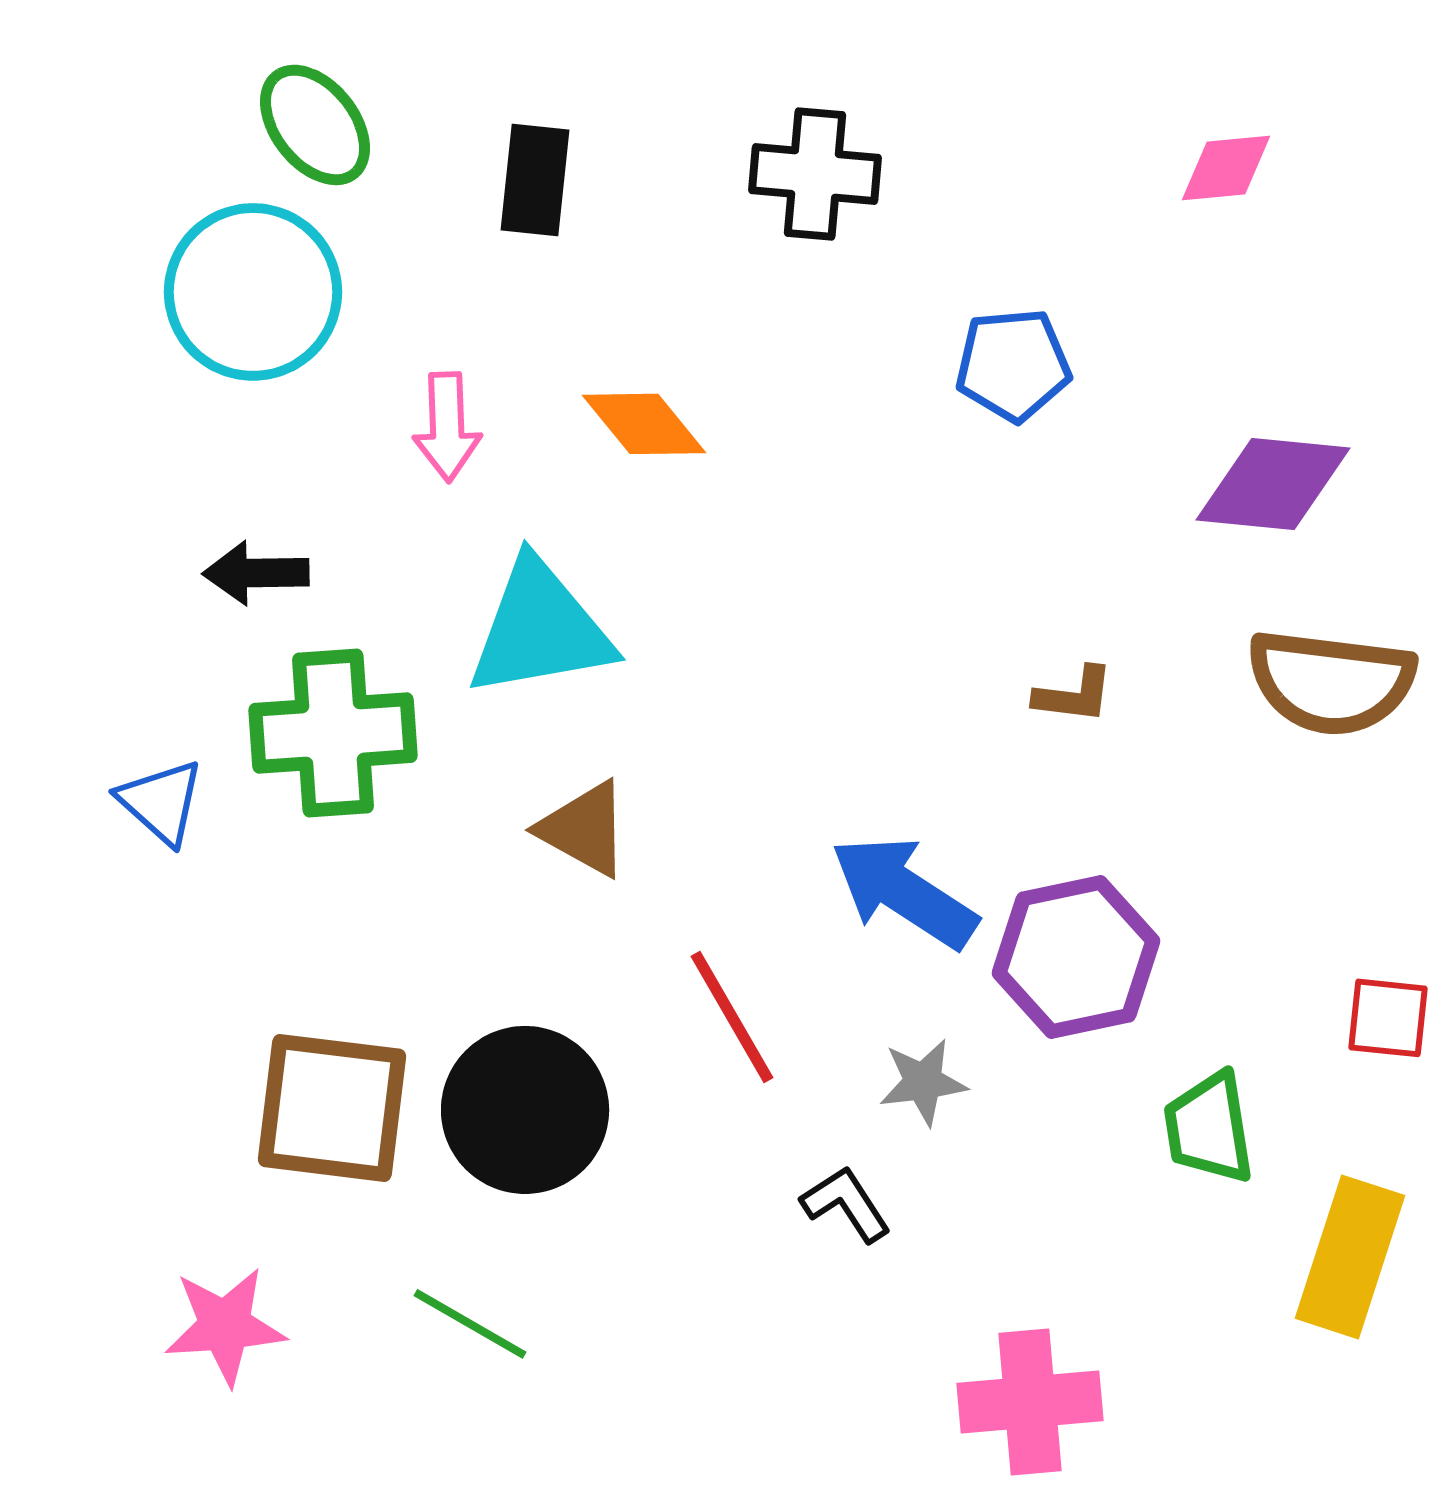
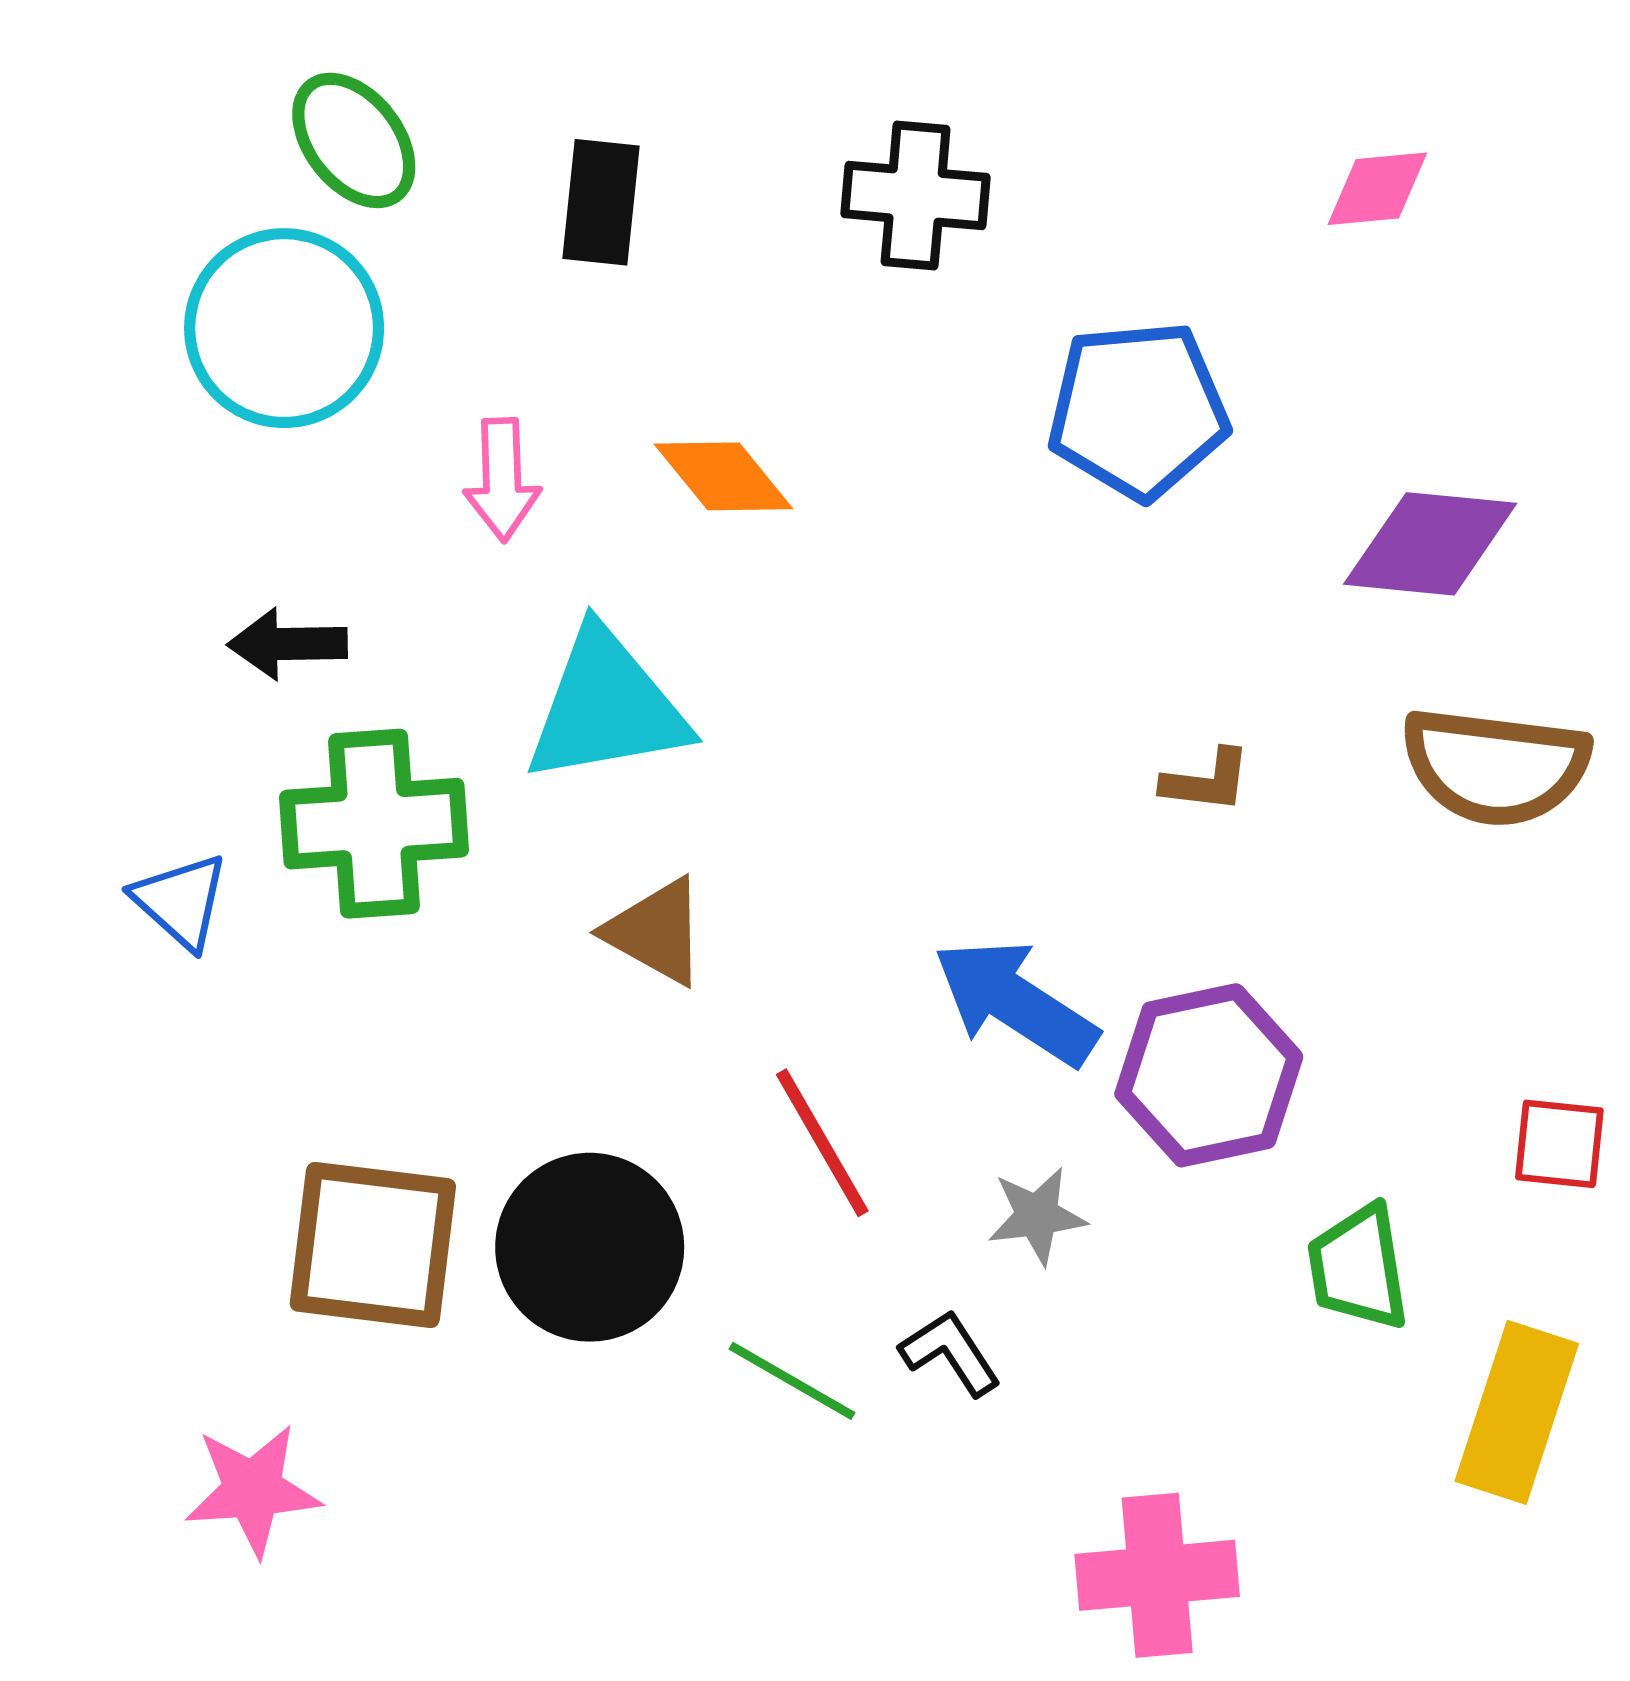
blue pentagon: (1013, 365) -> (1138, 410), size x1.4
green line: (470, 1324) -> (792, 1381), moved

